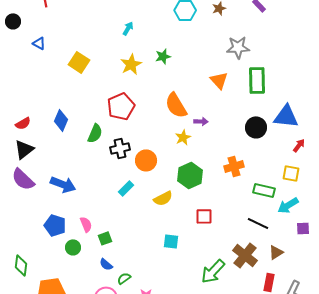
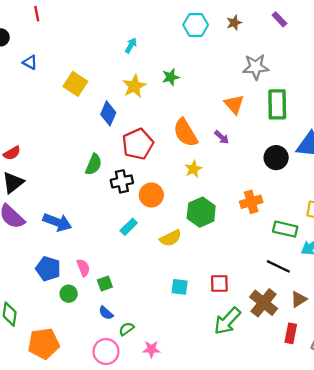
red pentagon: (121, 106) -> (138, 144), moved
blue diamond: (61, 120) -> (108, 113), moved
purple arrow: (201, 121) -> (222, 137), moved, turned 40
red square: (204, 216) -> (219, 283), moved

